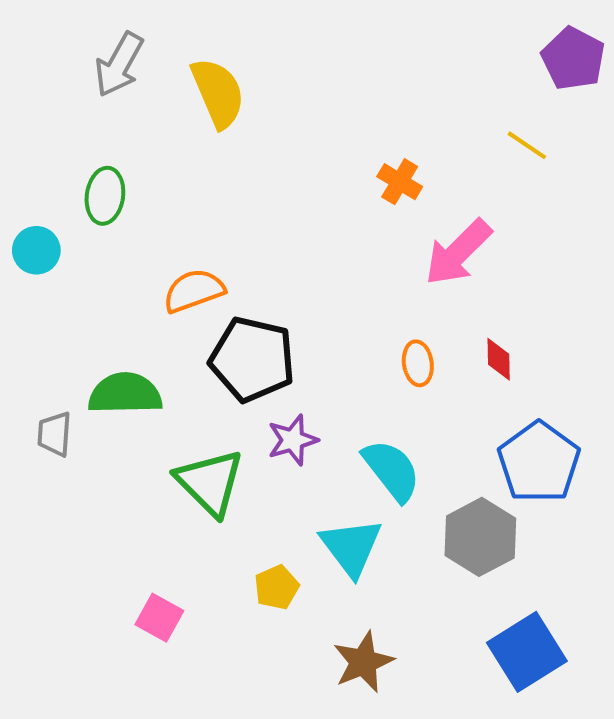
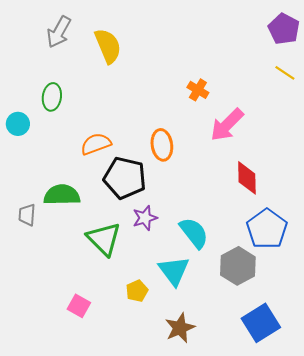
yellow line: (527, 145) -> (285, 73), moved
red diamond: (499, 359) -> (247, 178), size x1.6
orange ellipse: (418, 363) -> (162, 145), moved, size x1.4

